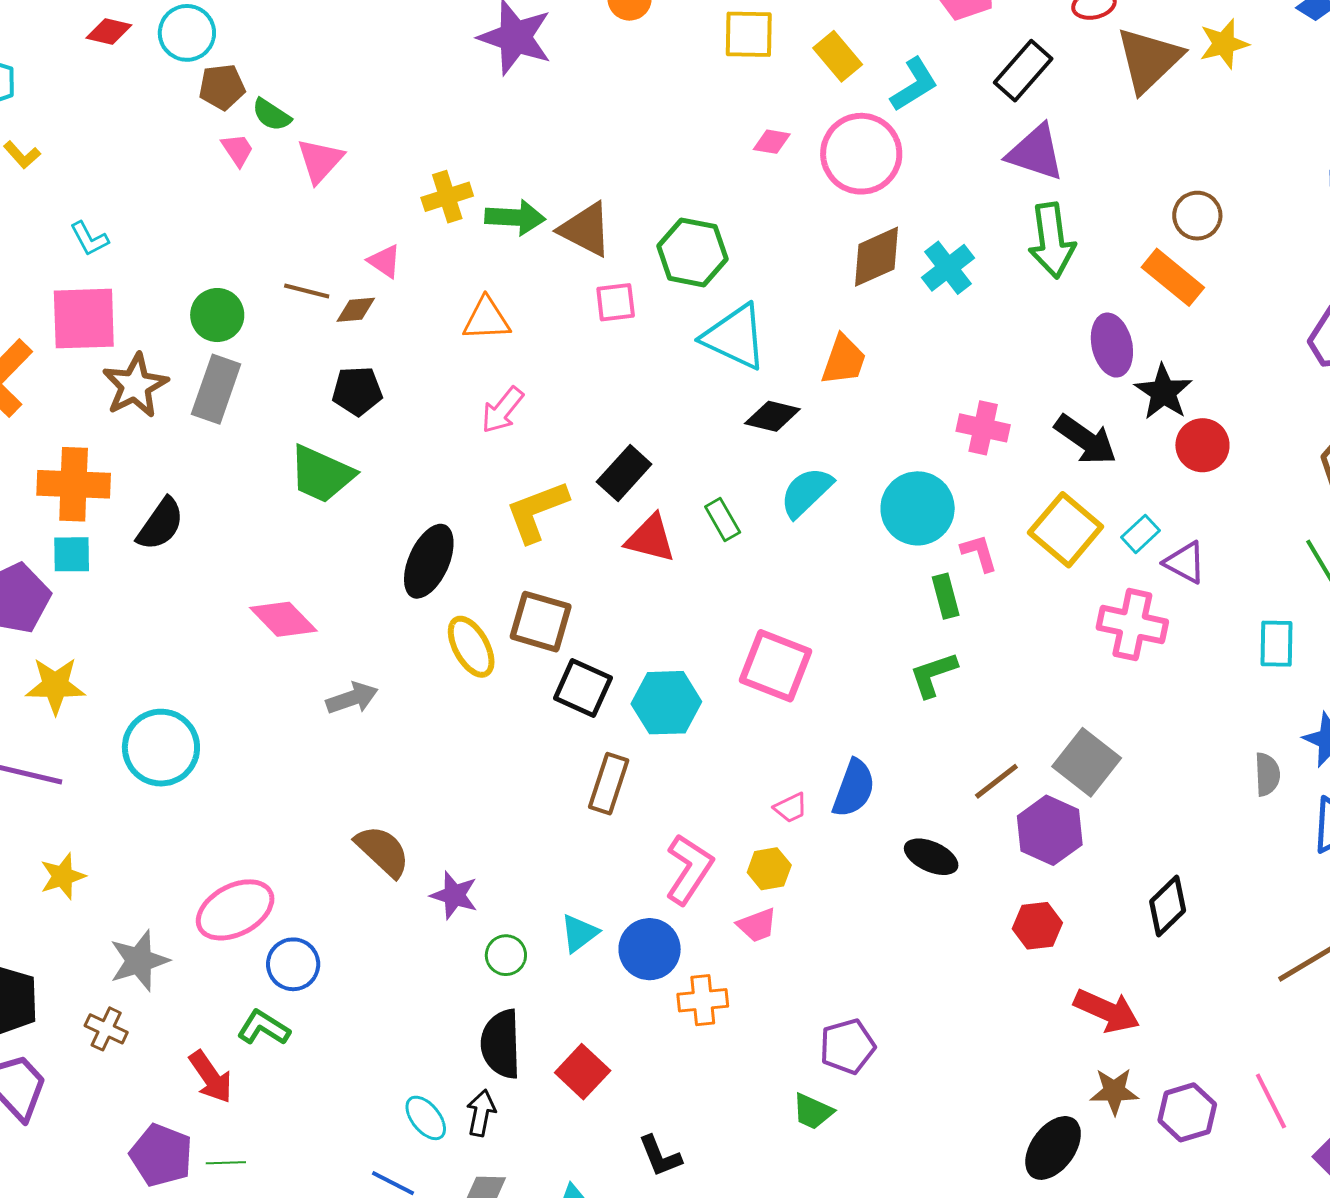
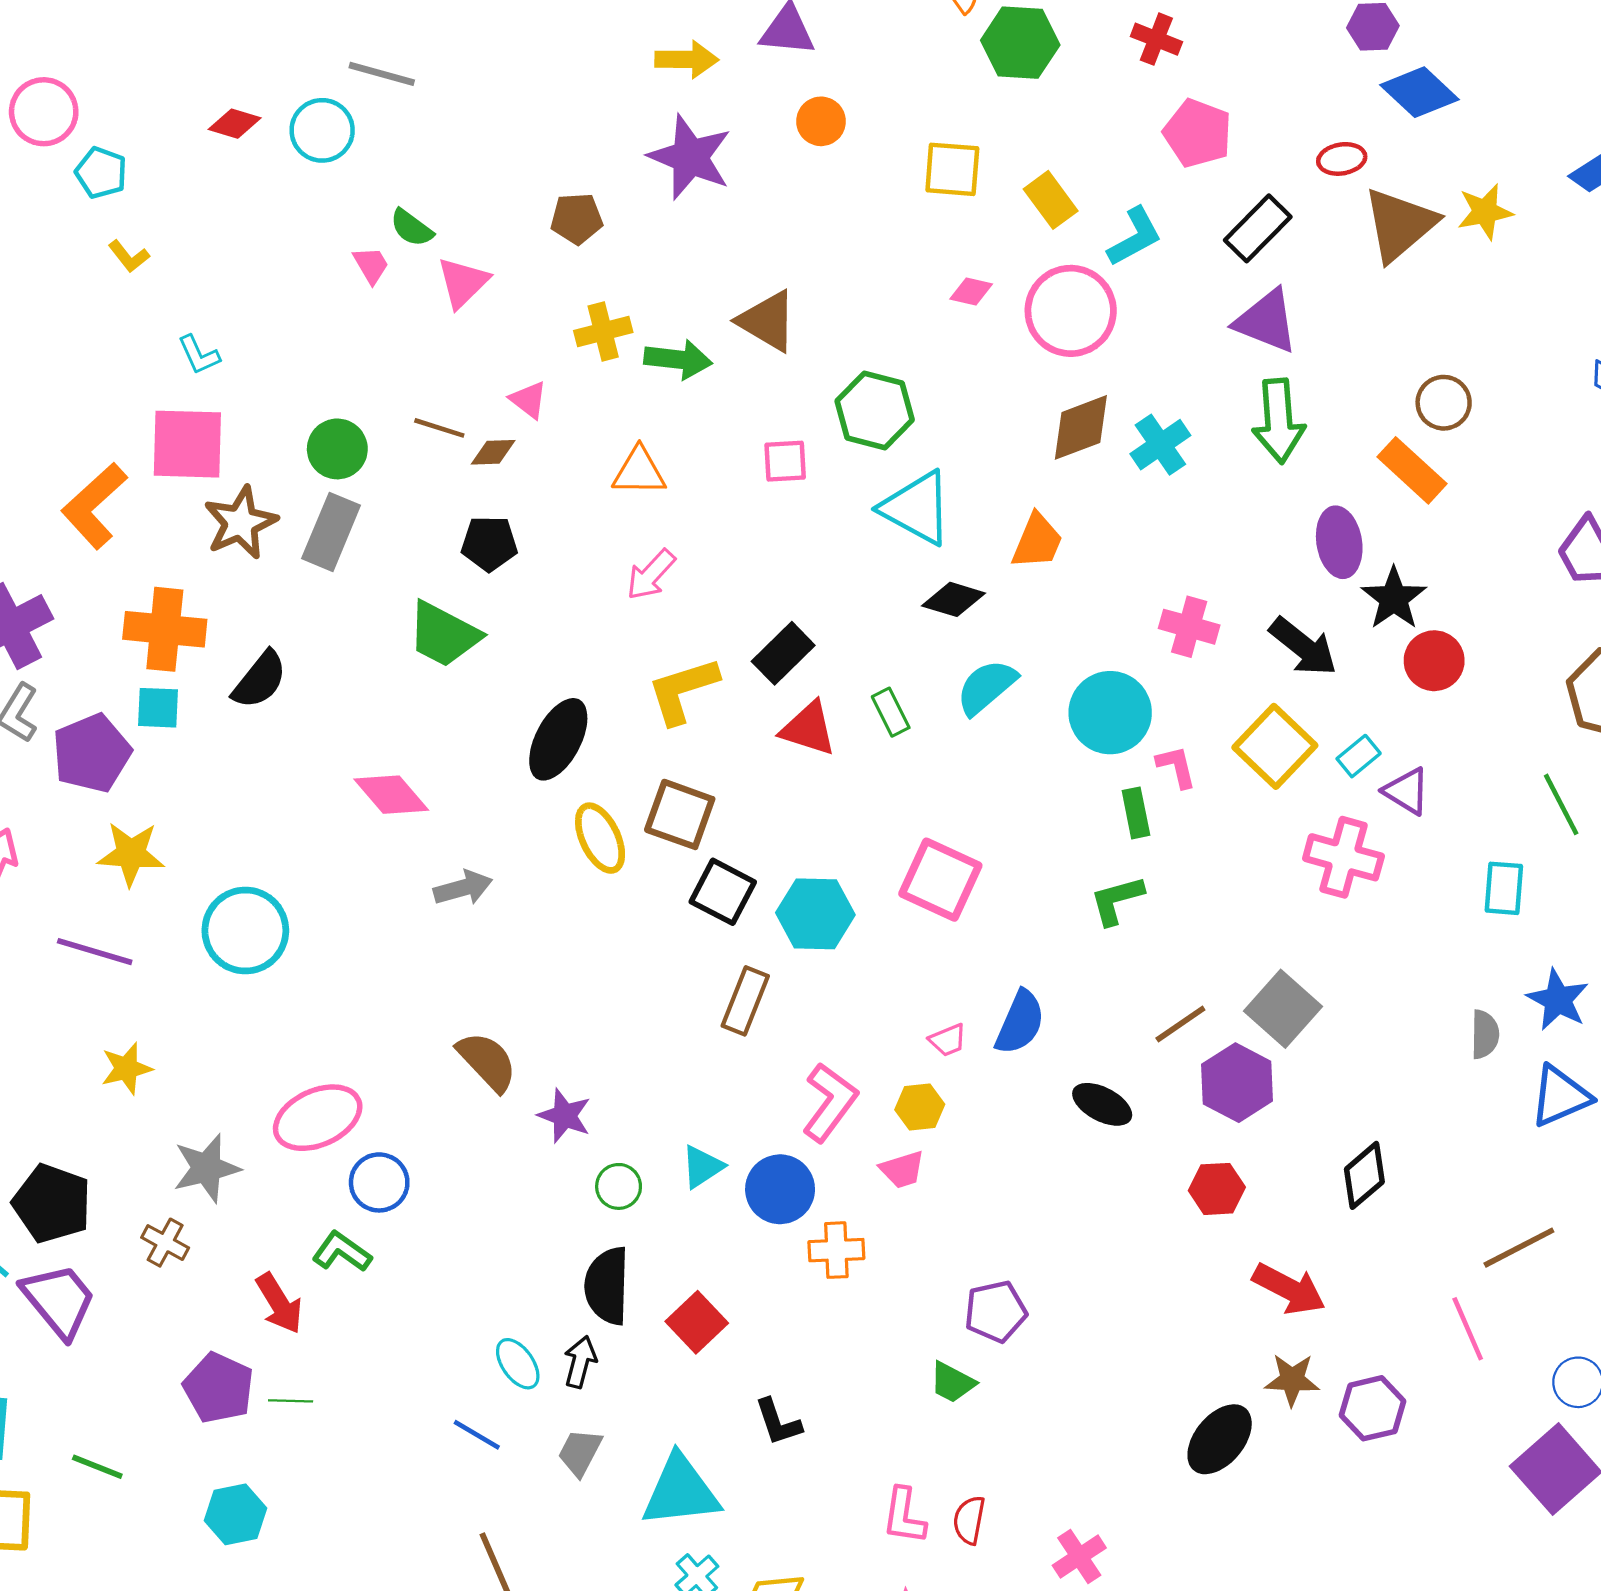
brown pentagon: (222, 87) -> (577, 219), moved
brown triangle: (586, 229) -> (767, 321), moved
pink line: (1271, 1101) -> (1468, 1329), moved

